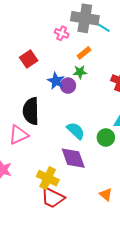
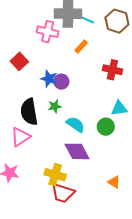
pink cross: (62, 33) -> (48, 32), size x1.5
orange rectangle: (84, 53) -> (81, 47), moved
green star: (80, 72) -> (55, 106), moved

